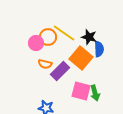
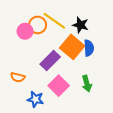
blue semicircle: (99, 49) -> (89, 48), moved
orange semicircle: (45, 64) -> (18, 77), moved
pink square: (81, 91) -> (59, 86), moved, turned 30

